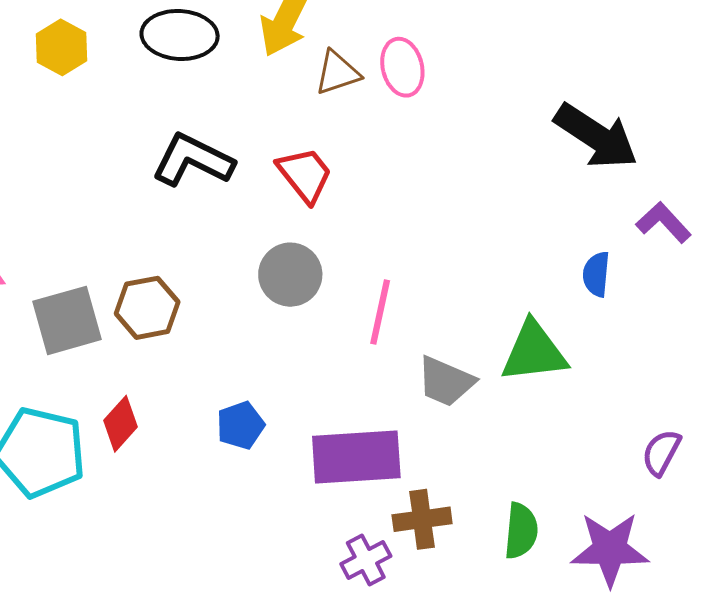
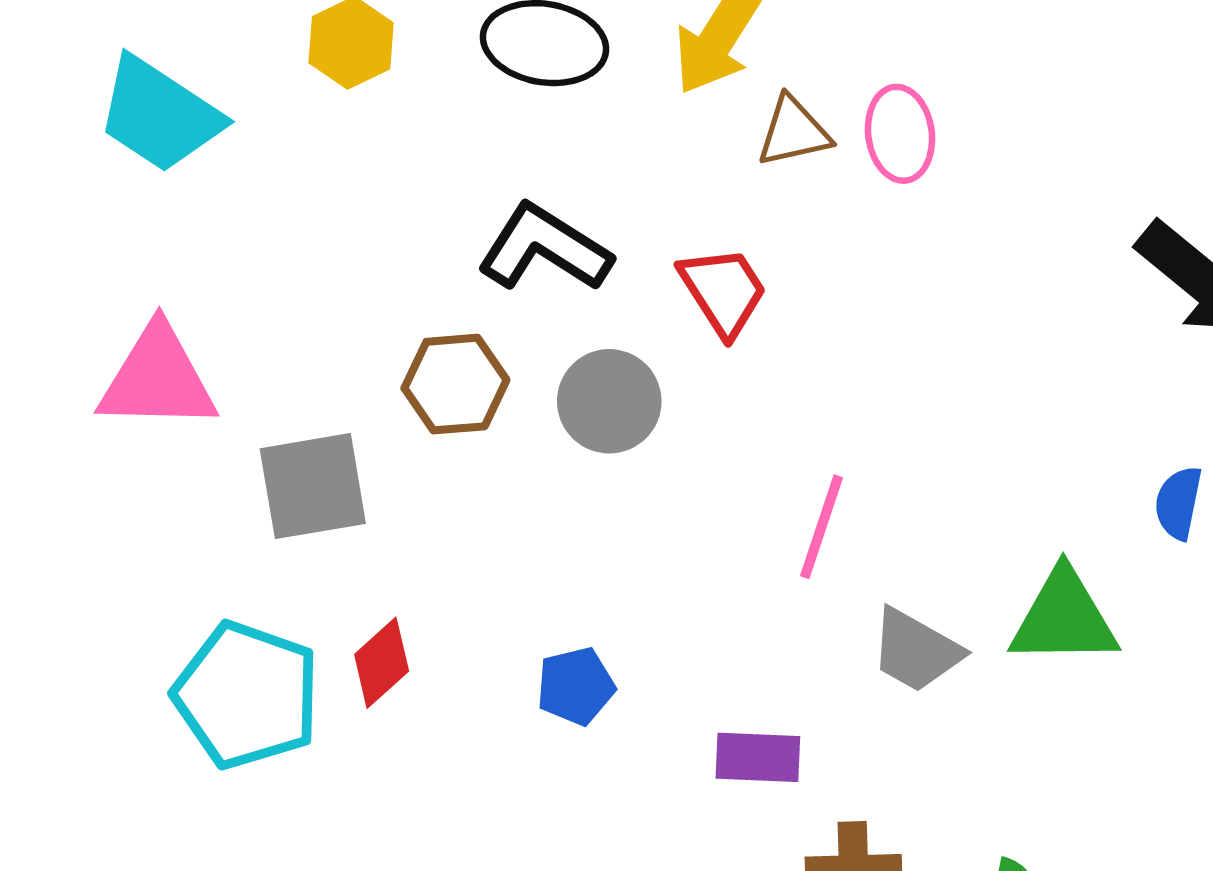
gray circle: (290, 275) -> (609, 401), moved
brown hexagon: (147, 308) -> (455, 384), moved
purple rectangle: (356, 457) -> (758, 757), size x0.6

